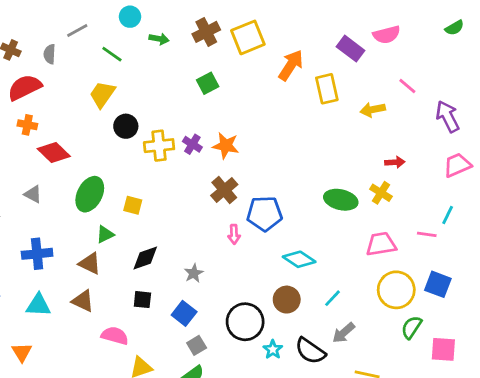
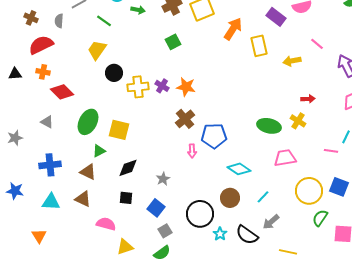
yellow square: (133, 205) -> (119, 130), size x1.5
pink trapezoid: (381, 244) -> (285, 158), moved

